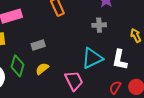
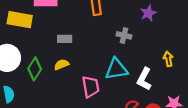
gray cross: (99, 25) -> (124, 35), moved
green diamond: (18, 66) -> (35, 69), moved

